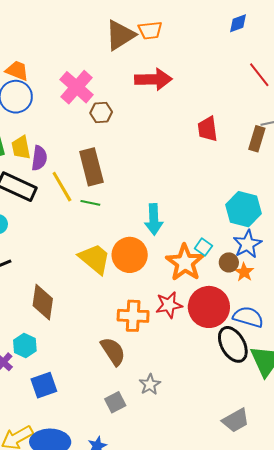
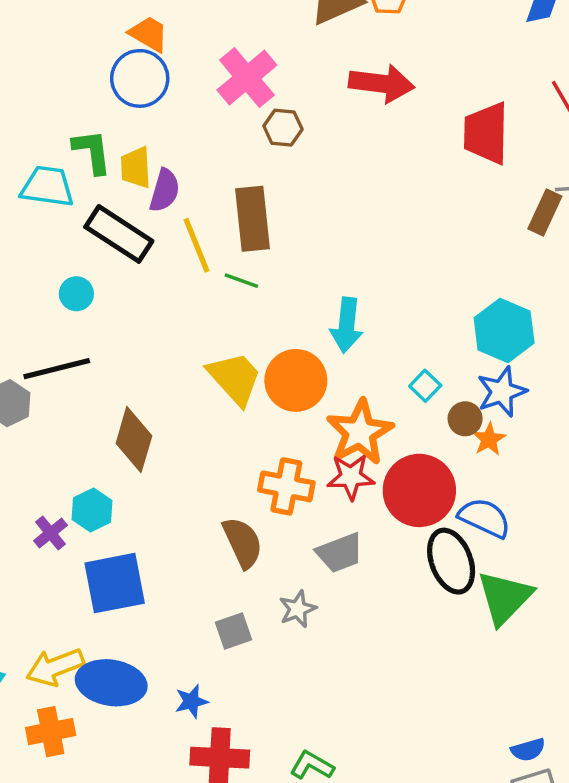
red trapezoid: (208, 129) -> (486, 133), moved, size x1.4
orange star: (185, 263) -> (360, 432), moved
blue square: (44, 385) -> (115, 583), size x1.4
gray trapezoid: (236, 420) -> (340, 553), moved

